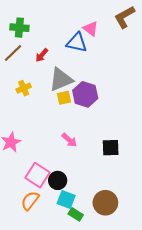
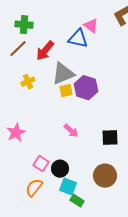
red arrow: (42, 55) -> (45, 51), size x1.5
pink square: (37, 175) -> (41, 164), size x0.7
brown circle: (105, 203) -> (105, 176), moved

